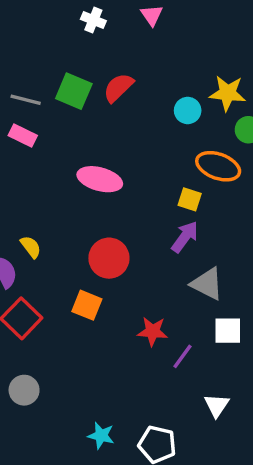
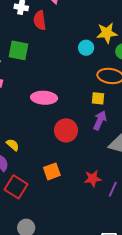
red semicircle: (118, 88) -> (40, 20), moved, turned -42
red circle: (109, 258) -> (66, 130), moved
orange square: (87, 305) -> (52, 171), turned -30

